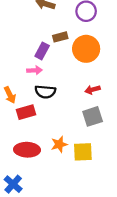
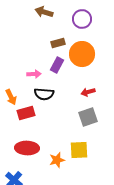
purple rectangle: (42, 51) -> (57, 65), moved
orange star: (59, 144) -> (57, 160), moved

